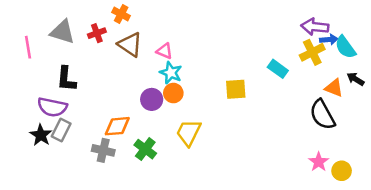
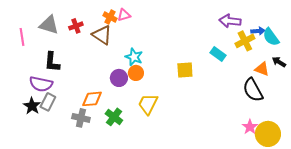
orange cross: (121, 14) -> (110, 17), moved
purple arrow: (315, 27) -> (230, 21), moved
pink triangle: (164, 51) -> (124, 15), moved, turned -40
yellow circle: (342, 171) -> (268, 134), size x1.6

